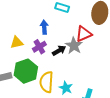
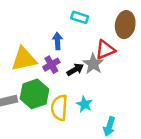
yellow triangle: (17, 42) -> (24, 59), size x1.6
cyan star: (66, 88) -> (84, 104), moved

